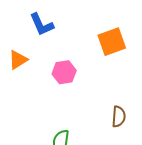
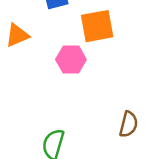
orange square: (112, 42) -> (97, 26), moved

